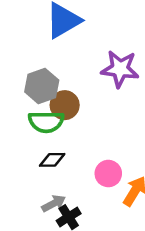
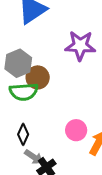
black diamond: (52, 160) -> (23, 134), moved, turned -60
gray arrow: (54, 203) -> (34, 157), turned 66

